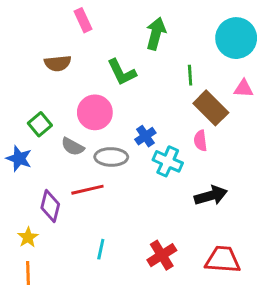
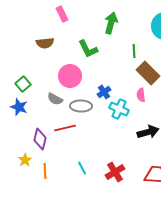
green square: (40, 124) -> (23, 84), moved
cyan line: (101, 249) -> (82, 168), moved, turned -40
orange line: (28, 273) -> (45, 171), moved

